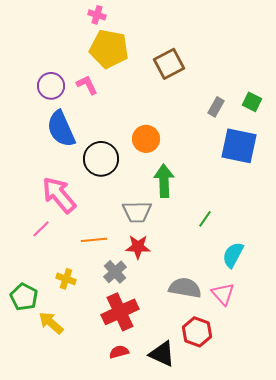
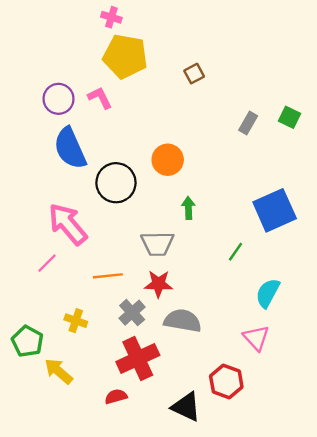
brown square: (169, 64) -> (194, 74), size x0.6
blue square: (239, 146) -> (275, 210), moved, turned -36
green arrow: (164, 181) -> (188, 208), size x0.6
gray semicircle: (185, 288) -> (183, 321), moved
red semicircle: (119, 352) -> (116, 396), moved

